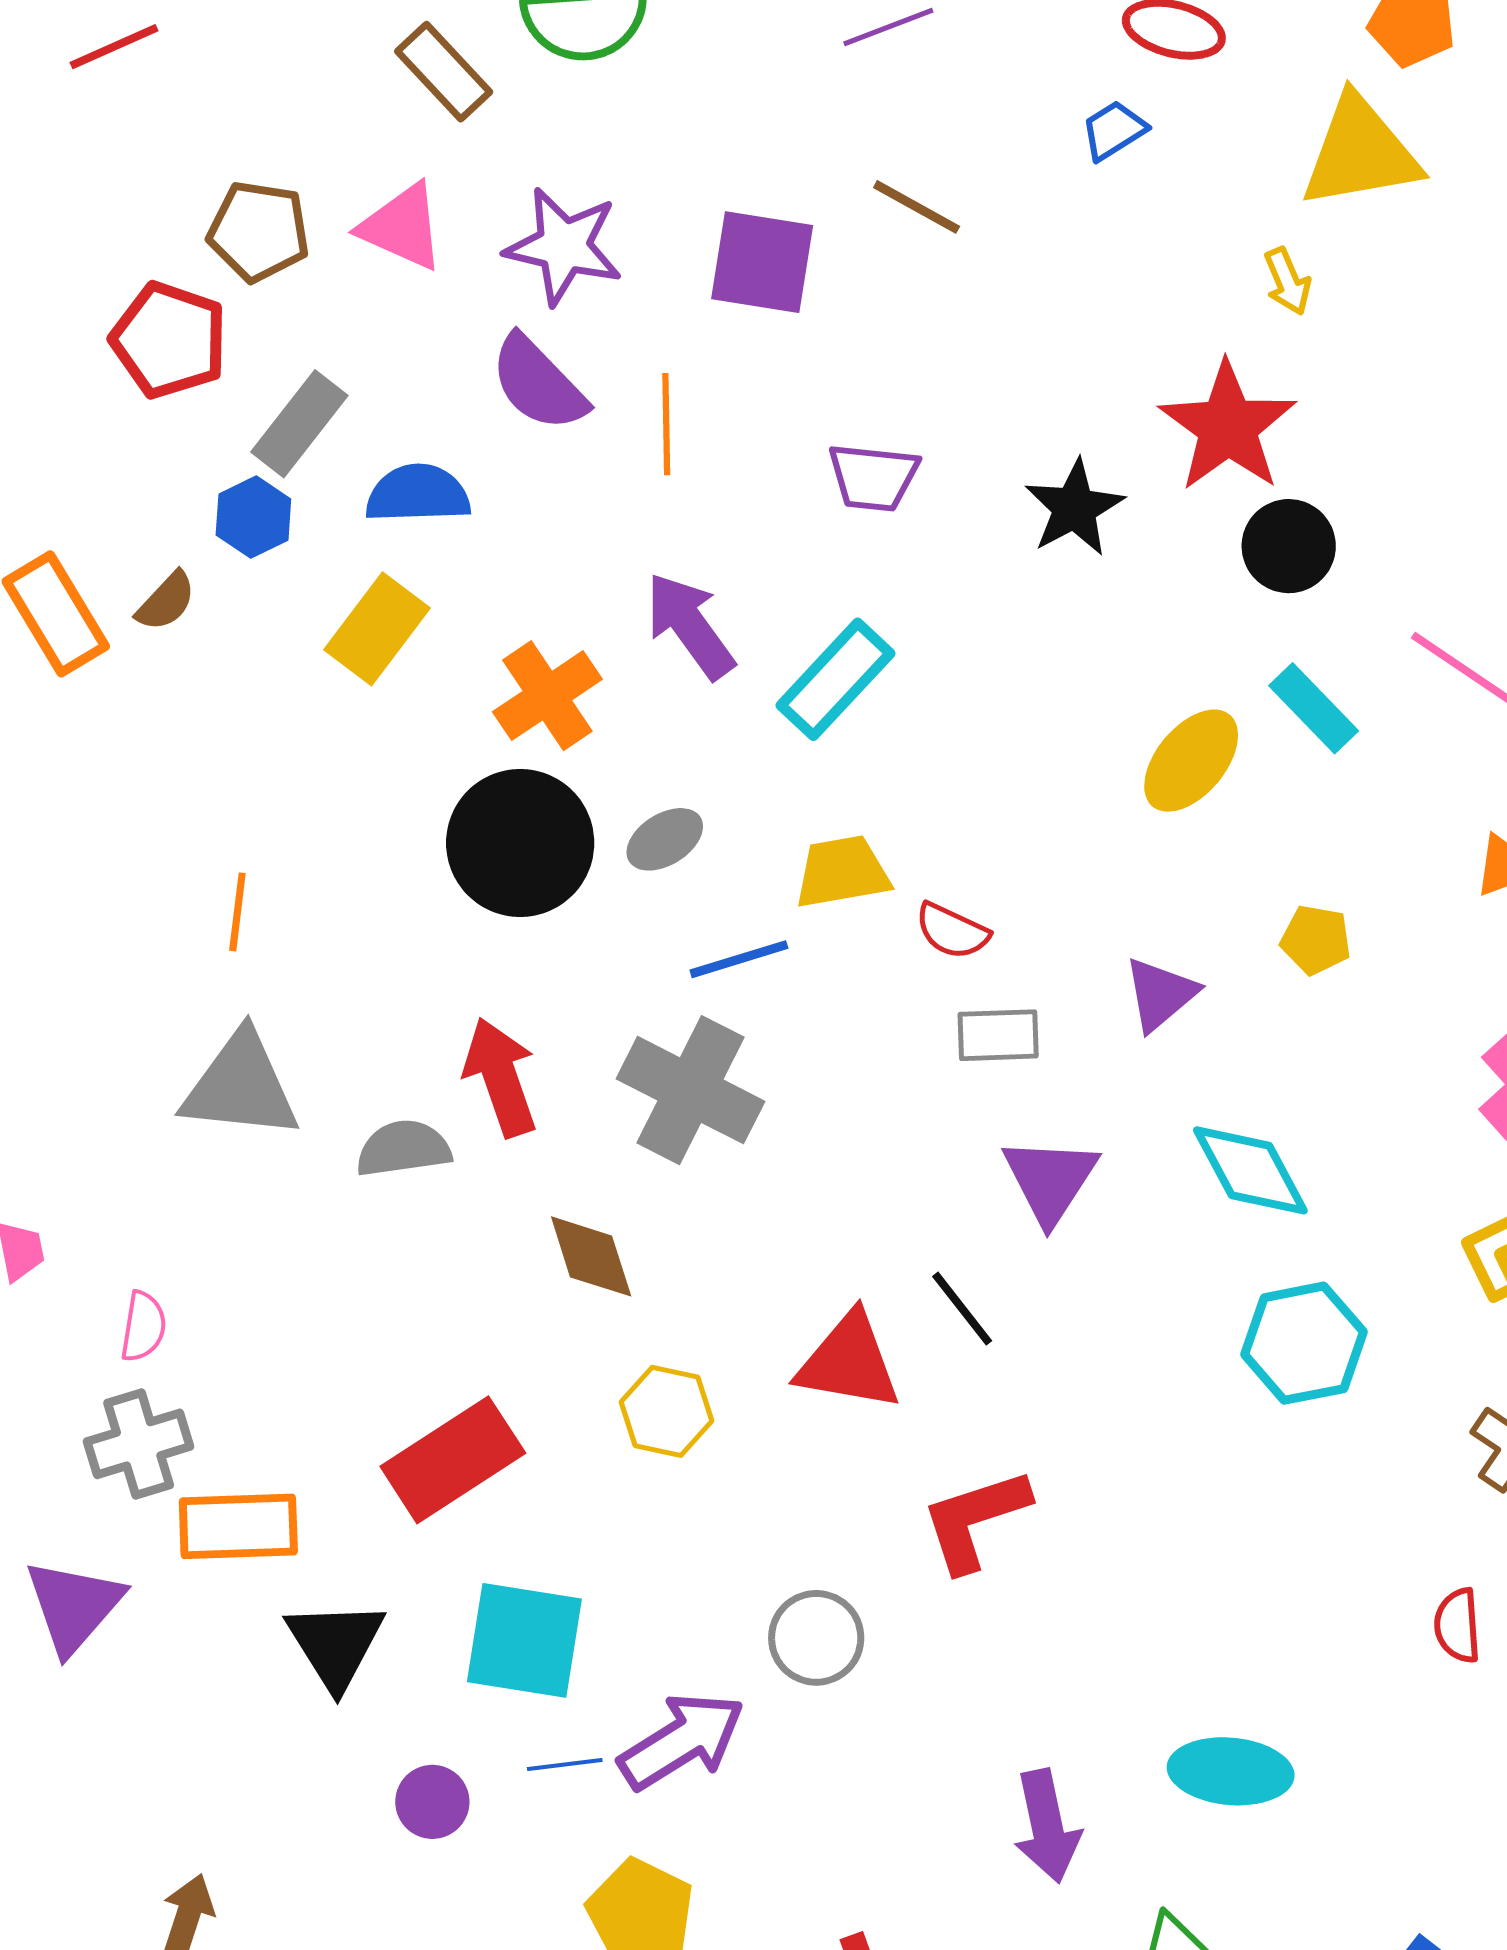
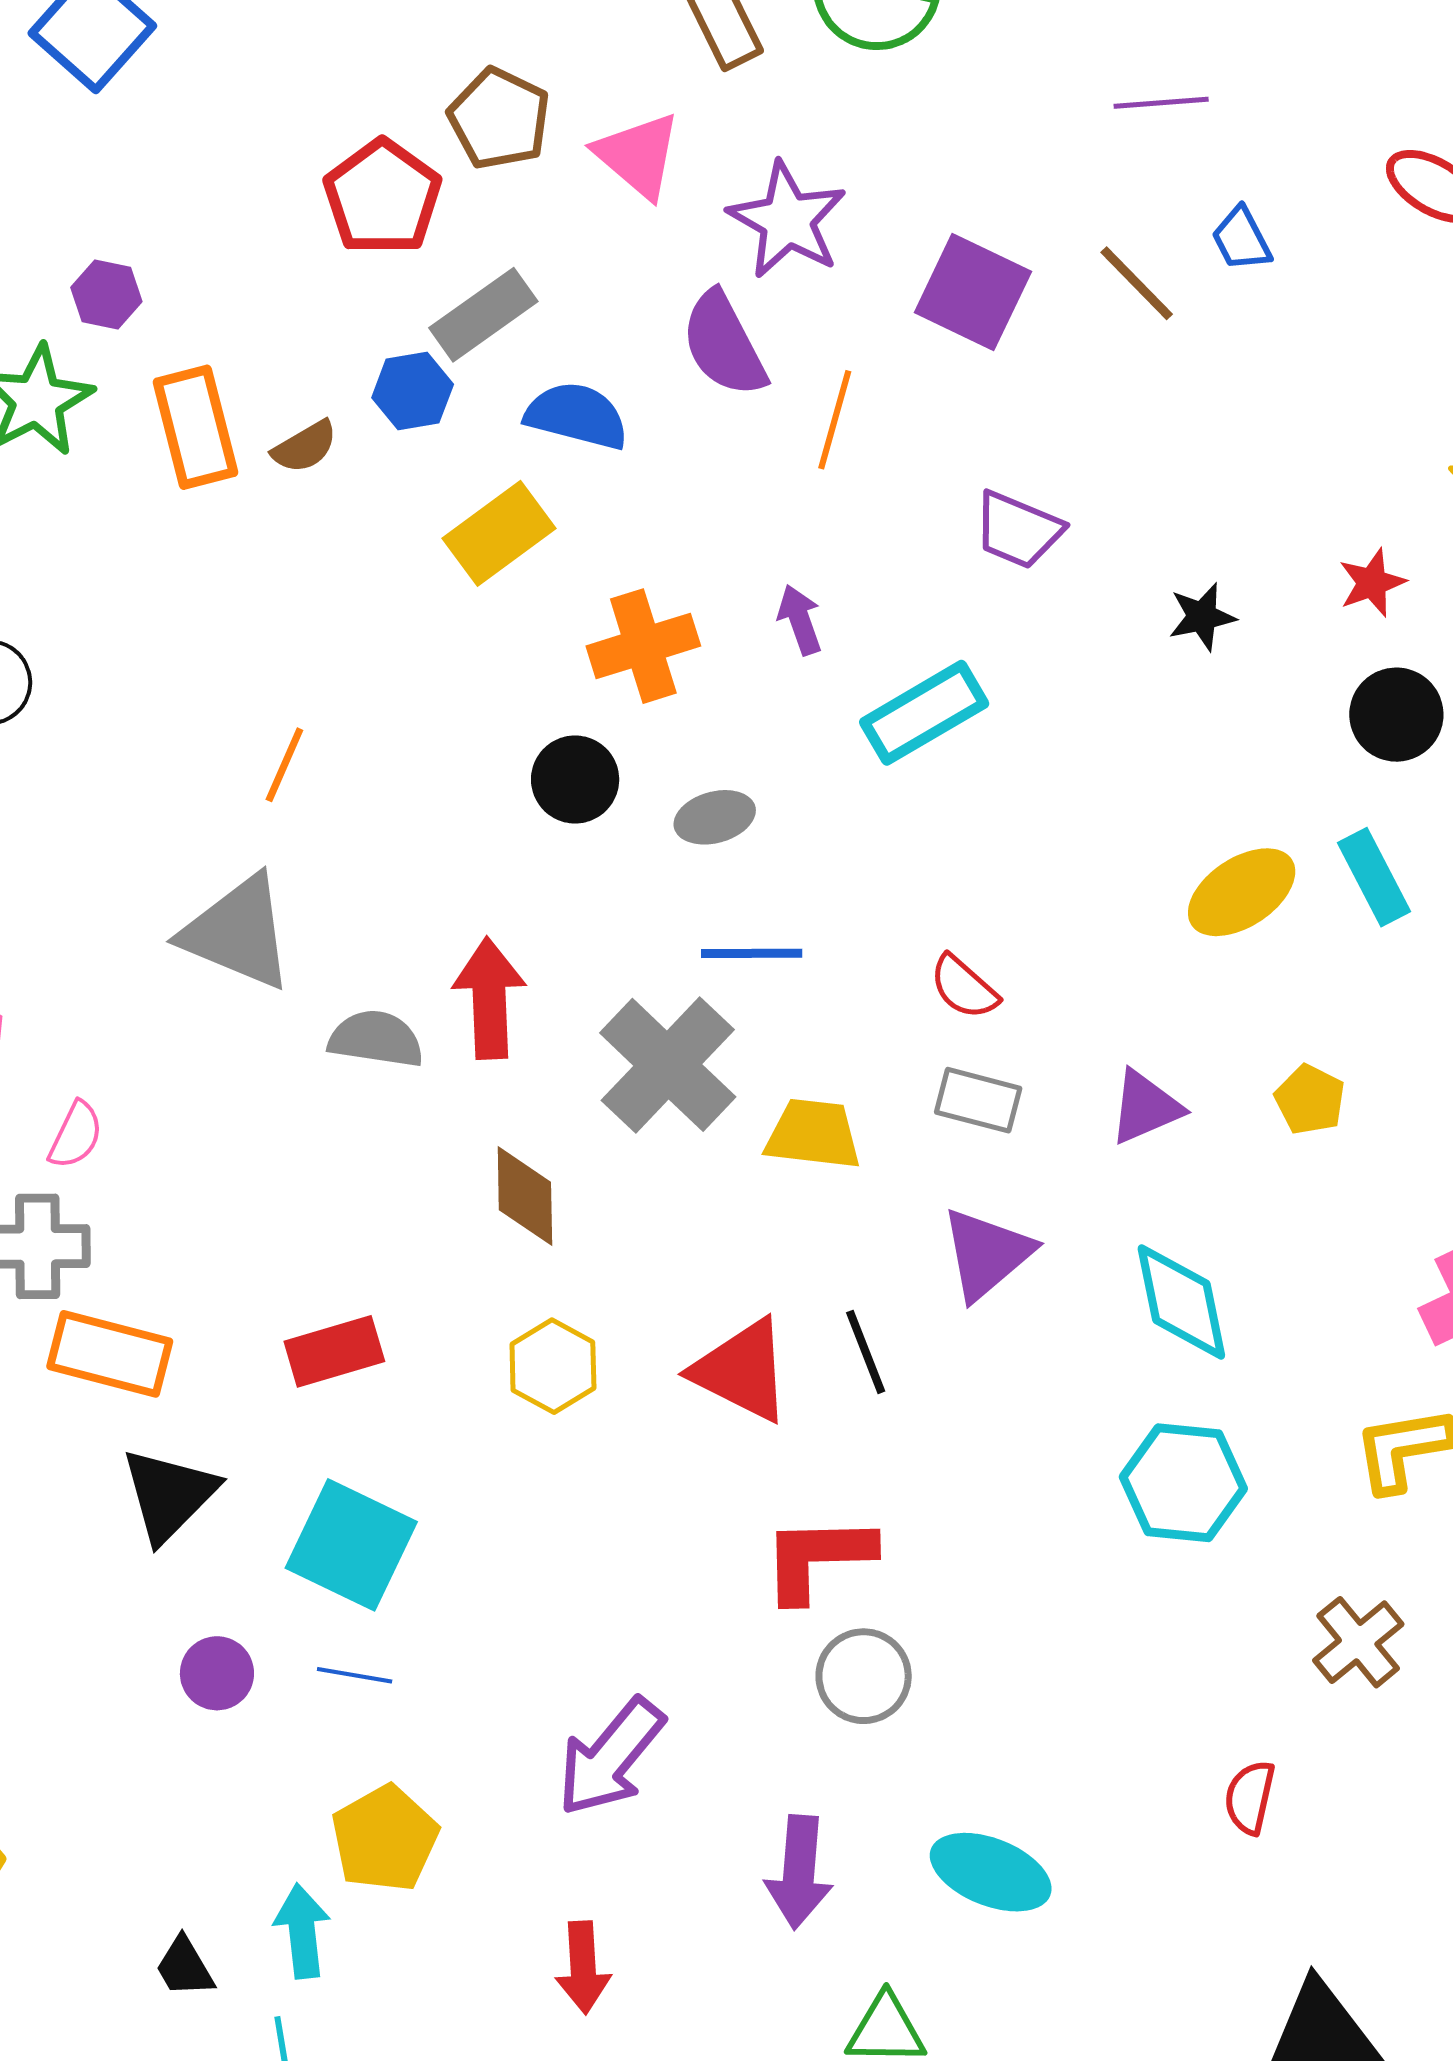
blue trapezoid: (1114, 130) -> (1242, 239), moved, turned -102
red star: (1228, 427) -> (1372, 583), size x0.5
black star: (1074, 508) -> (1202, 617), size x0.7
purple arrow: (690, 626) -> (800, 620), size x0.6
black circle: (520, 843) -> (575, 779), size x0.6
yellow trapezoid: (842, 872) -> (813, 1134), moved
red rectangle: (453, 1460) -> (334, 1351), size x0.7
gray circle: (816, 1638) -> (864, 1676), moved
purple arrow: (682, 1741) -> (611, 1757), moved, turned 145

